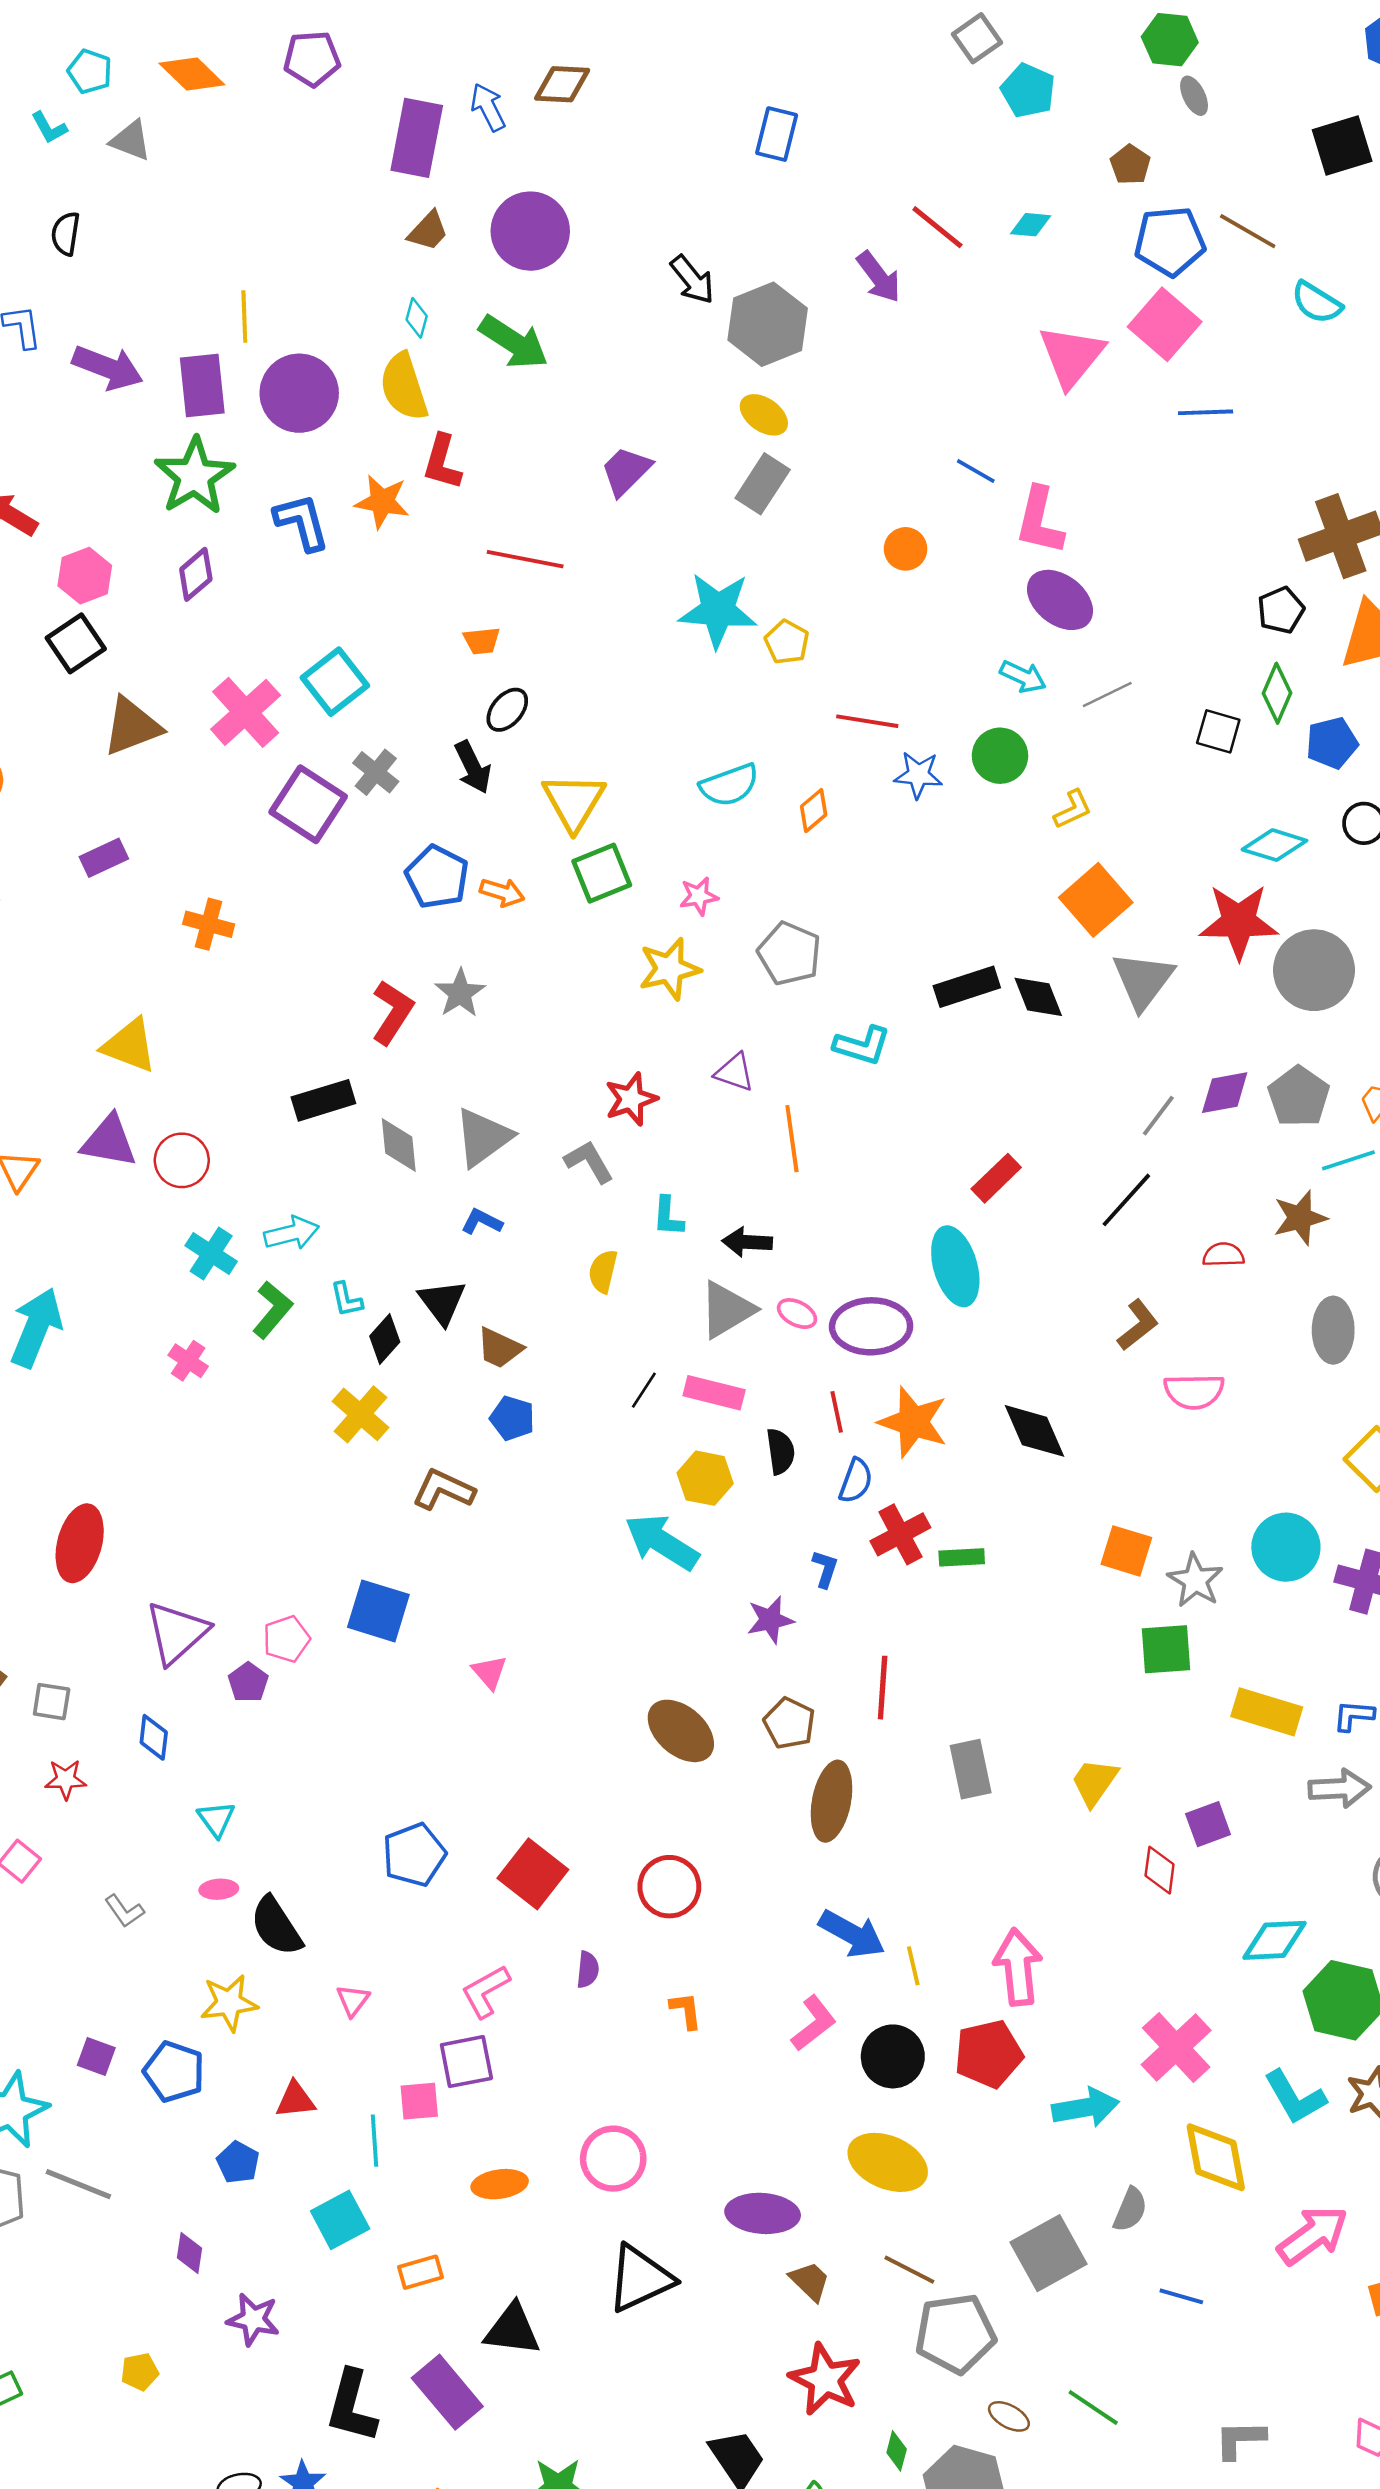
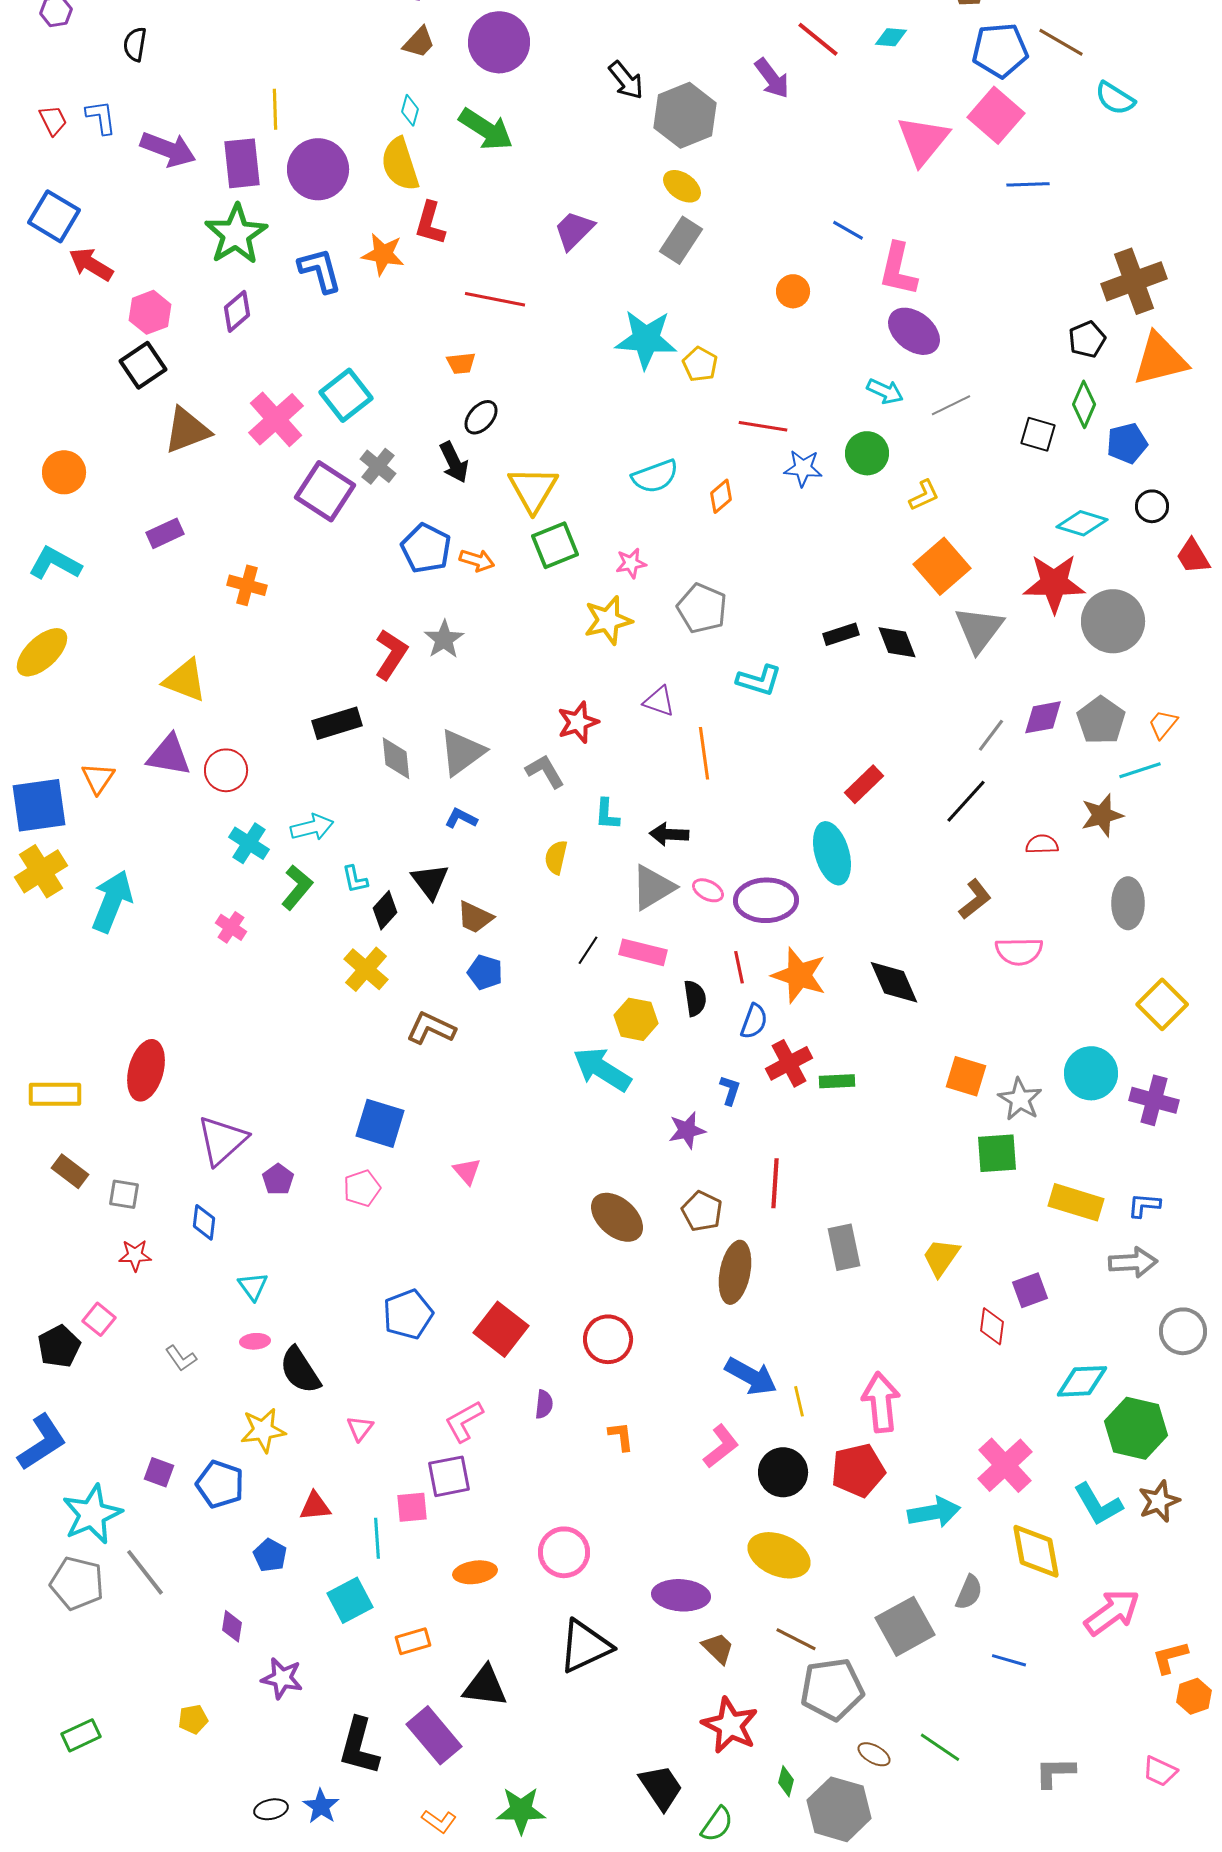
black rectangle: (967, 987) -> (841, 634), size x0.7
pink pentagon: (286, 1639) -> (362, 1188), moved
gray line: (78, 2184) -> (145, 1572), turned 30

